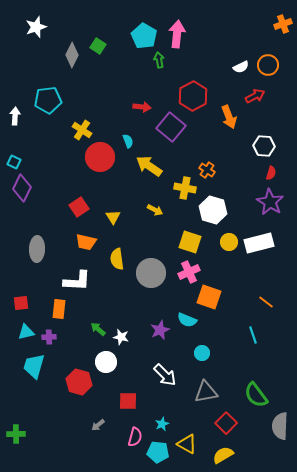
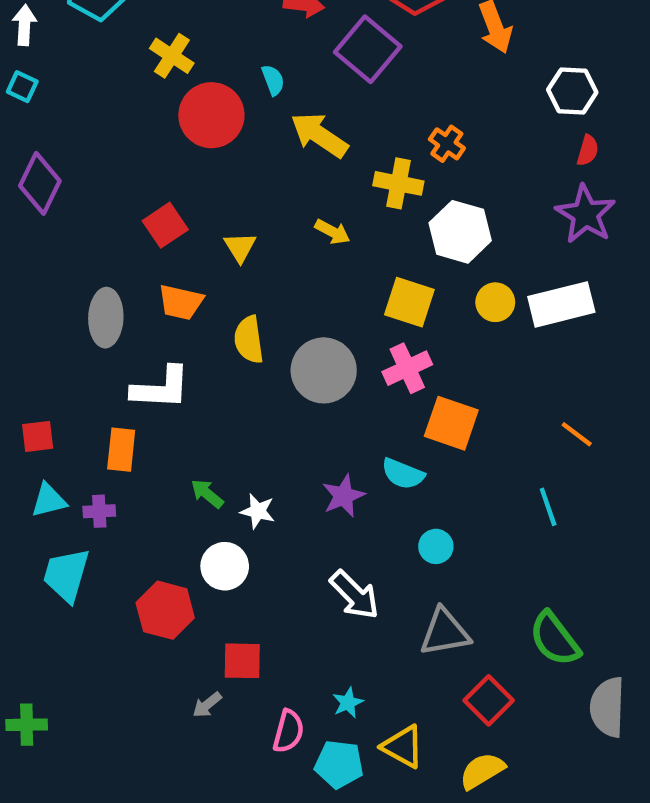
cyan square: (14, 162) -> (22, 87), moved
gray ellipse: (37, 249) -> (106, 318), moved
red square: (128, 401) -> (242, 661), moved

